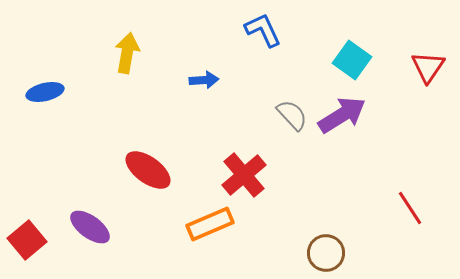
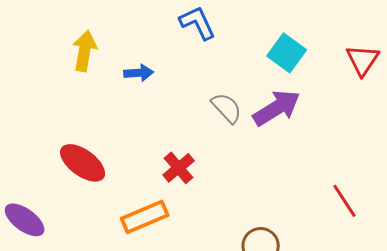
yellow arrow: (127, 53) -> (85, 51), moved
red cross: (244, 175) -> (179, 168), size x0.7

